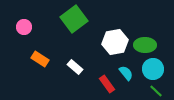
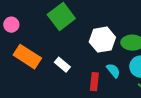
orange rectangle: (40, 59) -> (27, 57), size x1.5
red rectangle: (107, 84) -> (94, 82), turned 42

